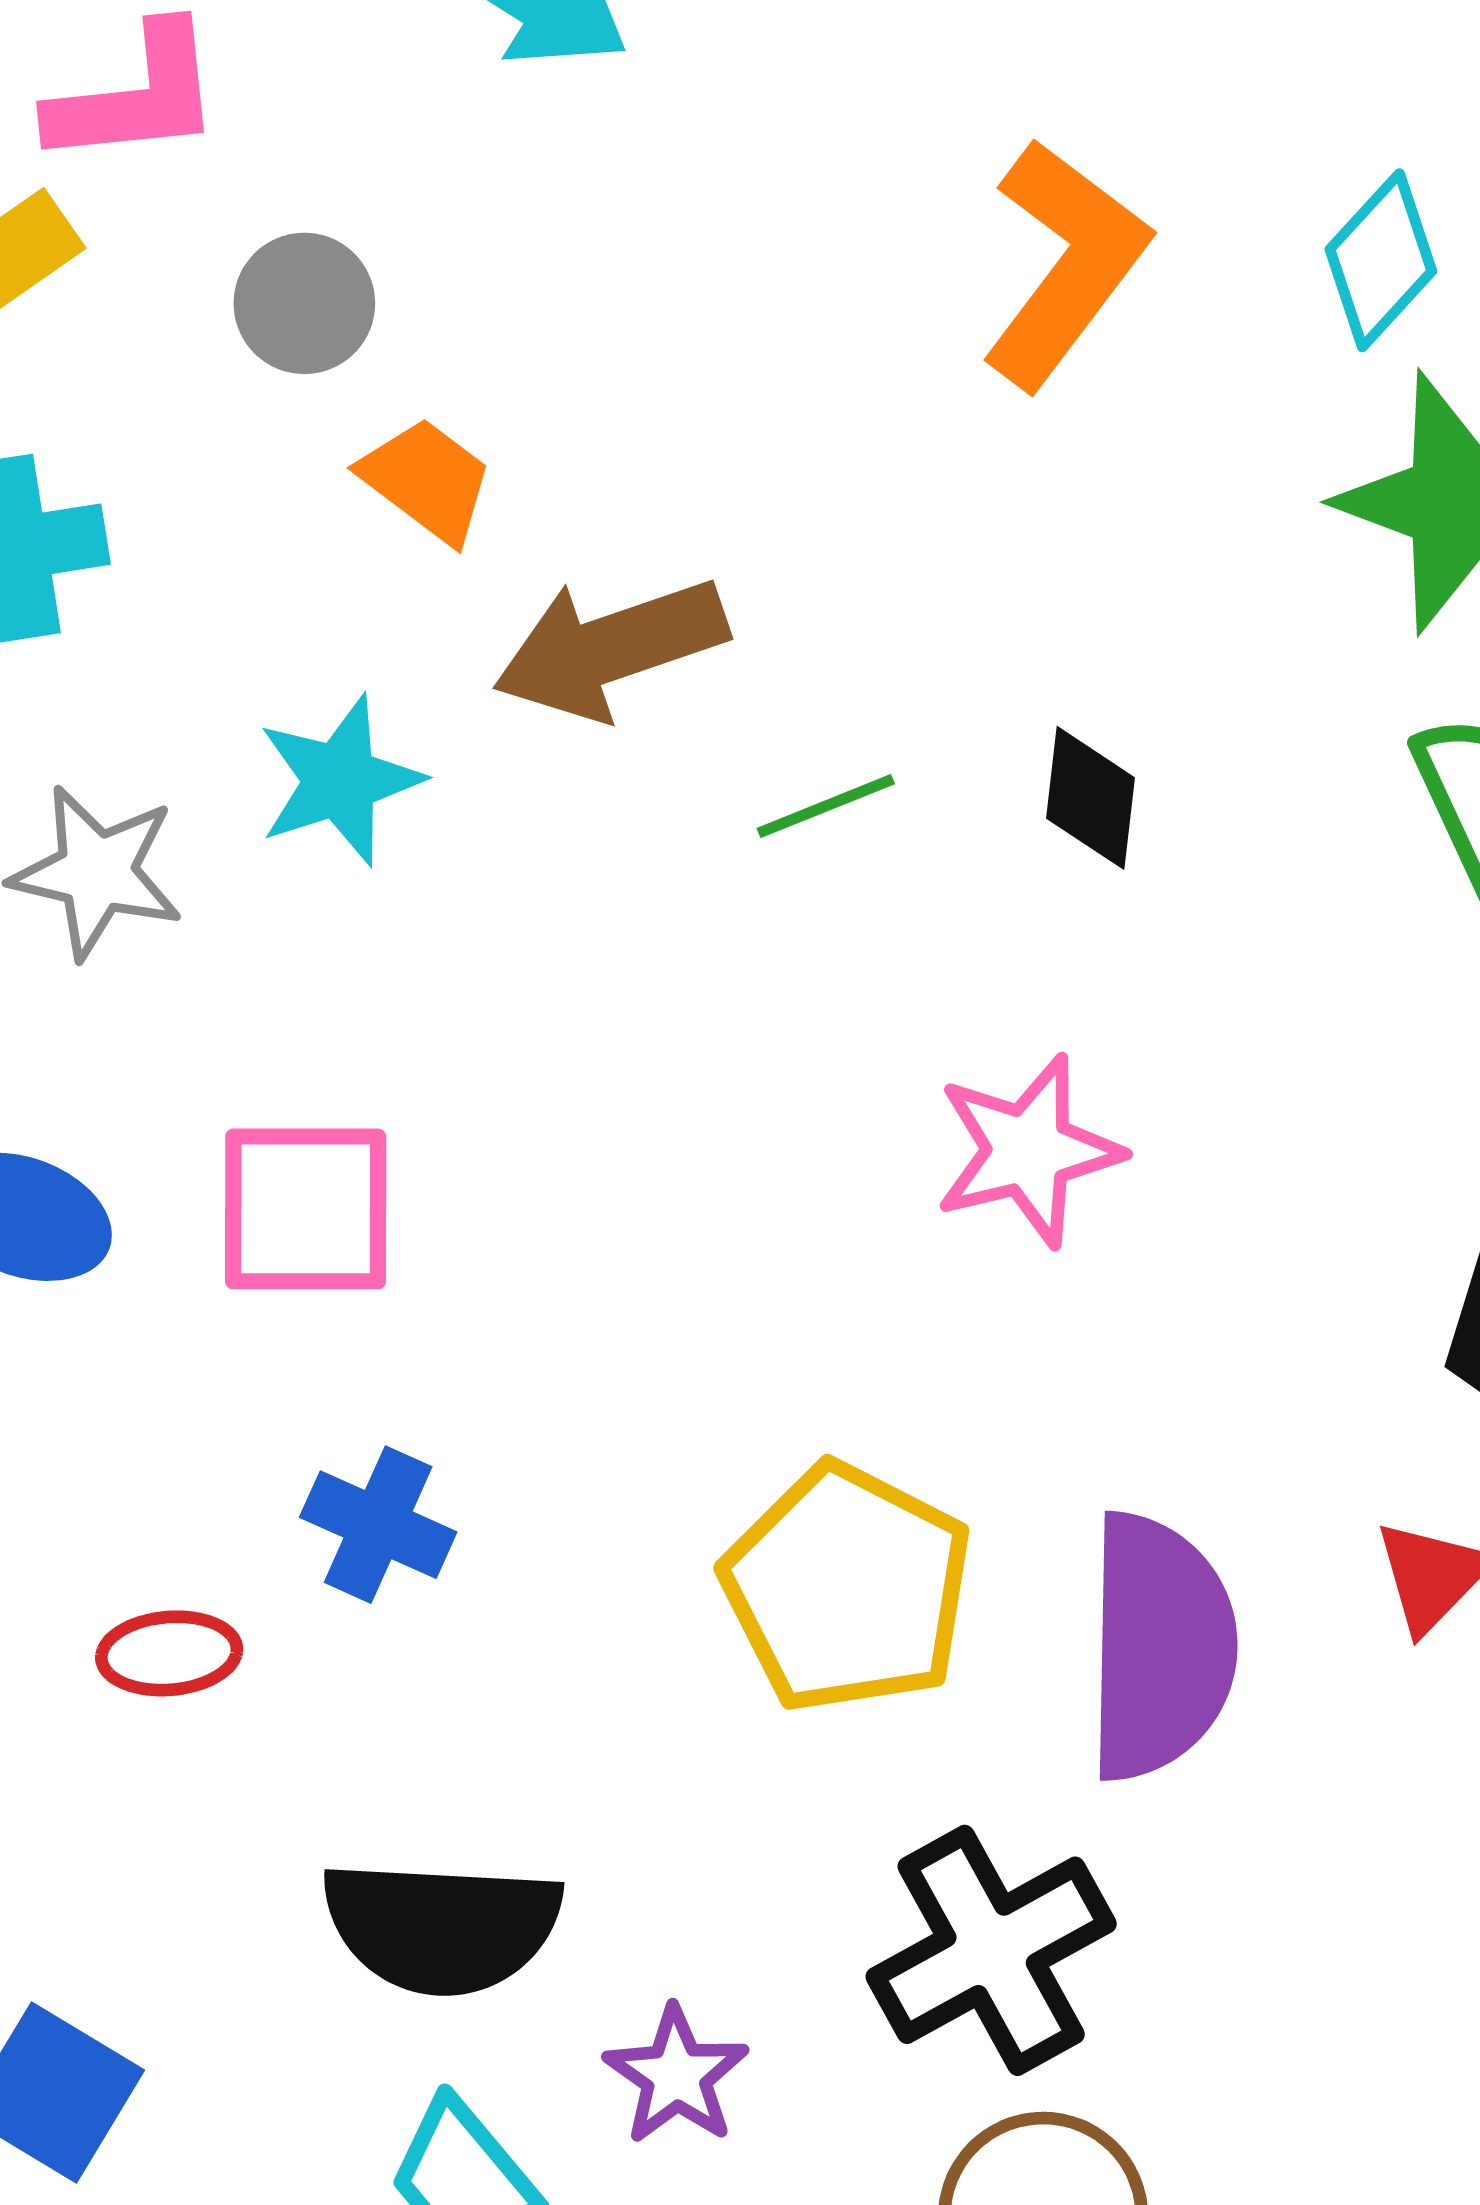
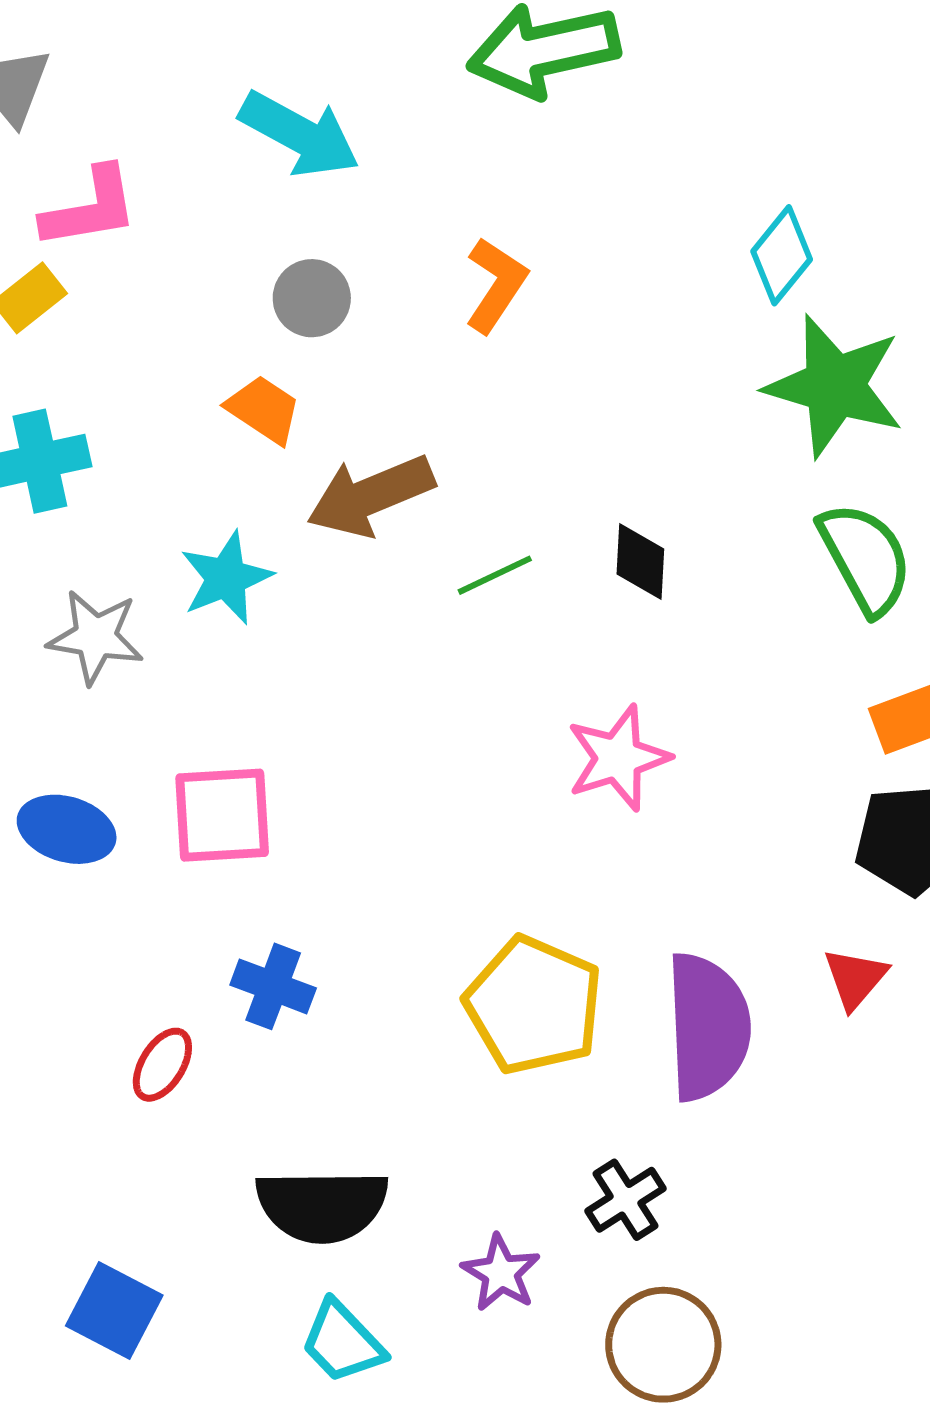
orange L-shape: (1065, 264) -> (496, 285), moved, size x0.7
gray circle: (304, 303) -> (312, 298), moved
red ellipse: (169, 1653) -> (162, 1065), turned -50
black cross: (991, 1950) -> (625, 1200), size x0.6
purple star: (676, 2075) -> (501, 1273), moved

